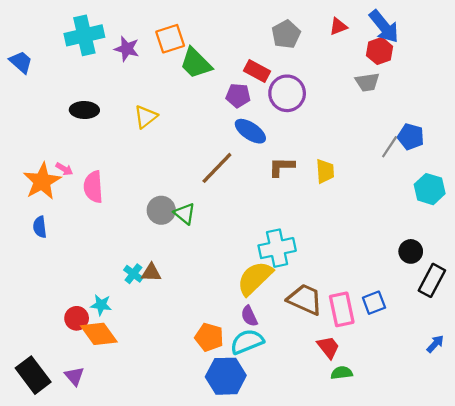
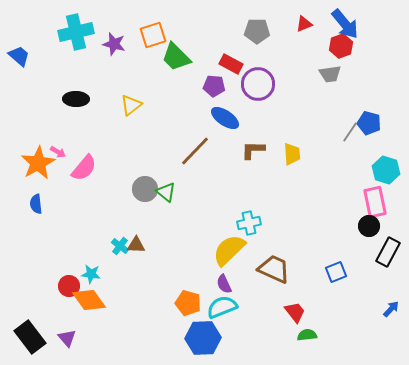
gray pentagon: (286, 34) -> (257, 31), turned 30
pink semicircle: (93, 187) -> (84, 168), turned -136
cyan cross: (277, 248) -> (249, 223), size x0.7
pink rectangle: (342, 309) -> (375, 202), moved

